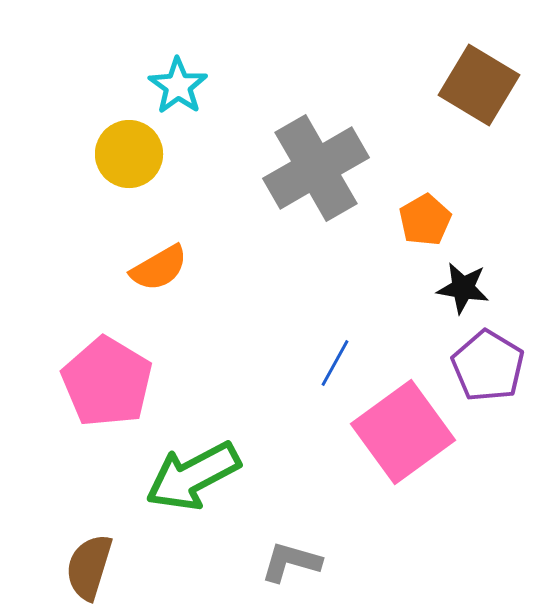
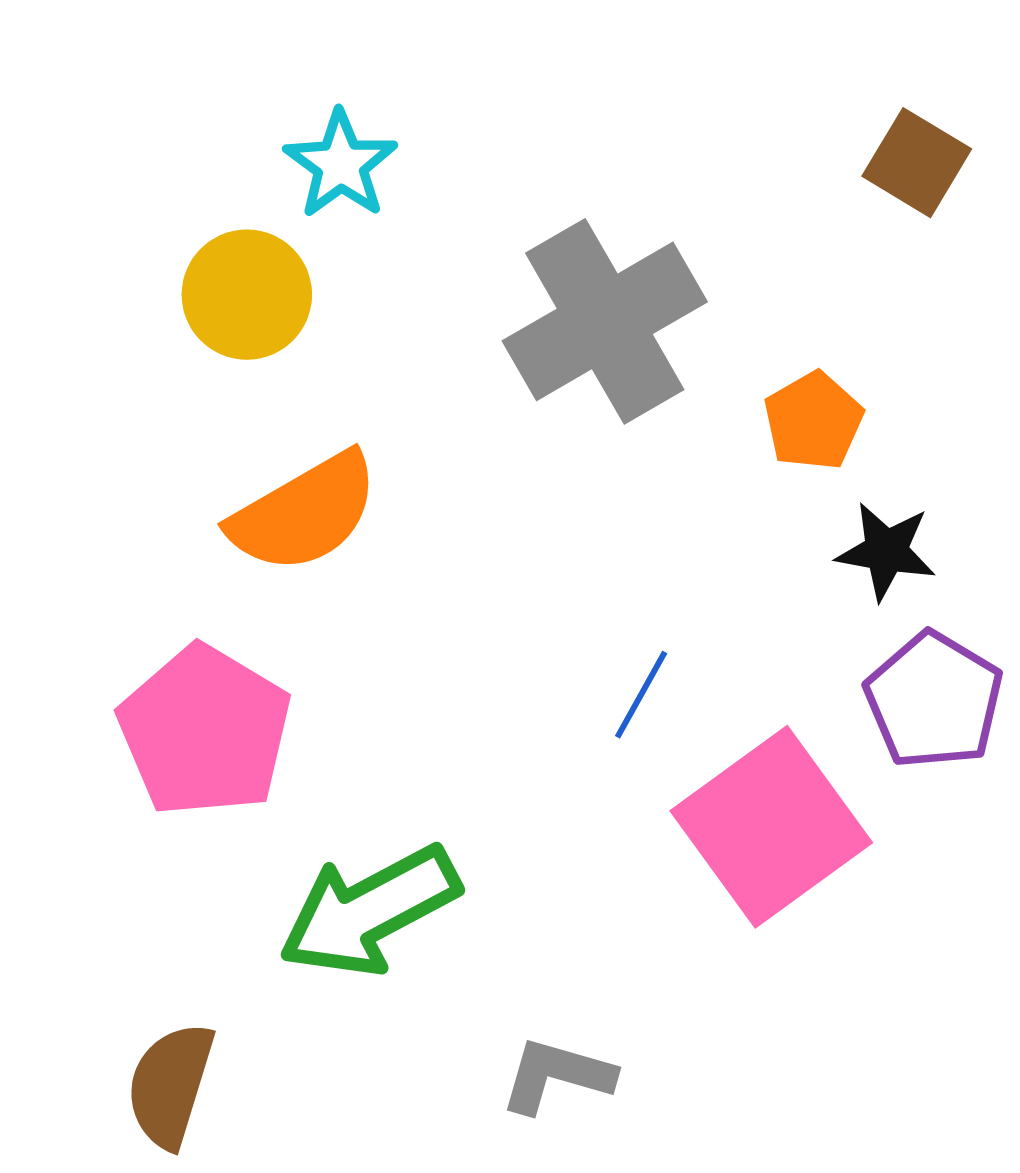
brown square: (479, 85) -> (917, 163), size x0.7
orange semicircle: (159, 268) -> (304, 513), size x1.4

